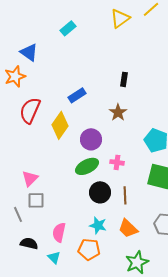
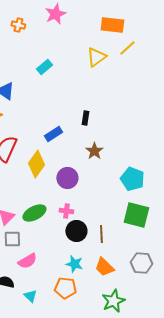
black rectangle: (124, 79) -> (85, 118), moved
pink cross: (117, 162) -> (66, 211), moved
green ellipse: (87, 166) -> (34, 213), moved
pink semicircle: (59, 232) -> (27, 261), moved, turned -132

